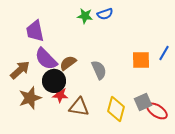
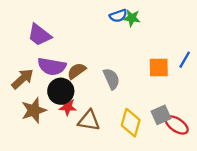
green star: (85, 16) -> (132, 18), moved
purple trapezoid: (35, 31) -> (39, 35), turned -40
purple semicircle: (46, 59) -> (52, 66), turned -35

